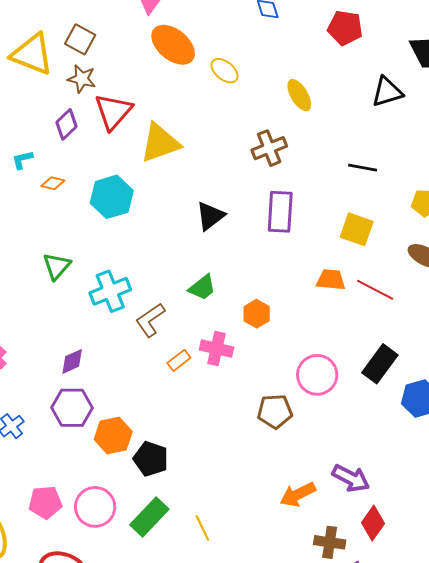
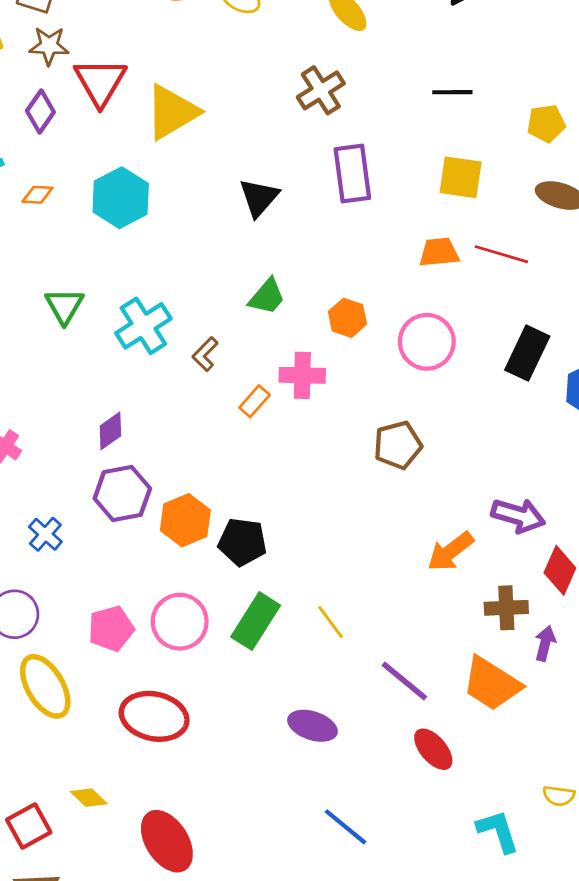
brown L-shape: (150, 320) -> (205, 354), size x0.7
pink circle: (317, 375) -> (427, 342), moved

